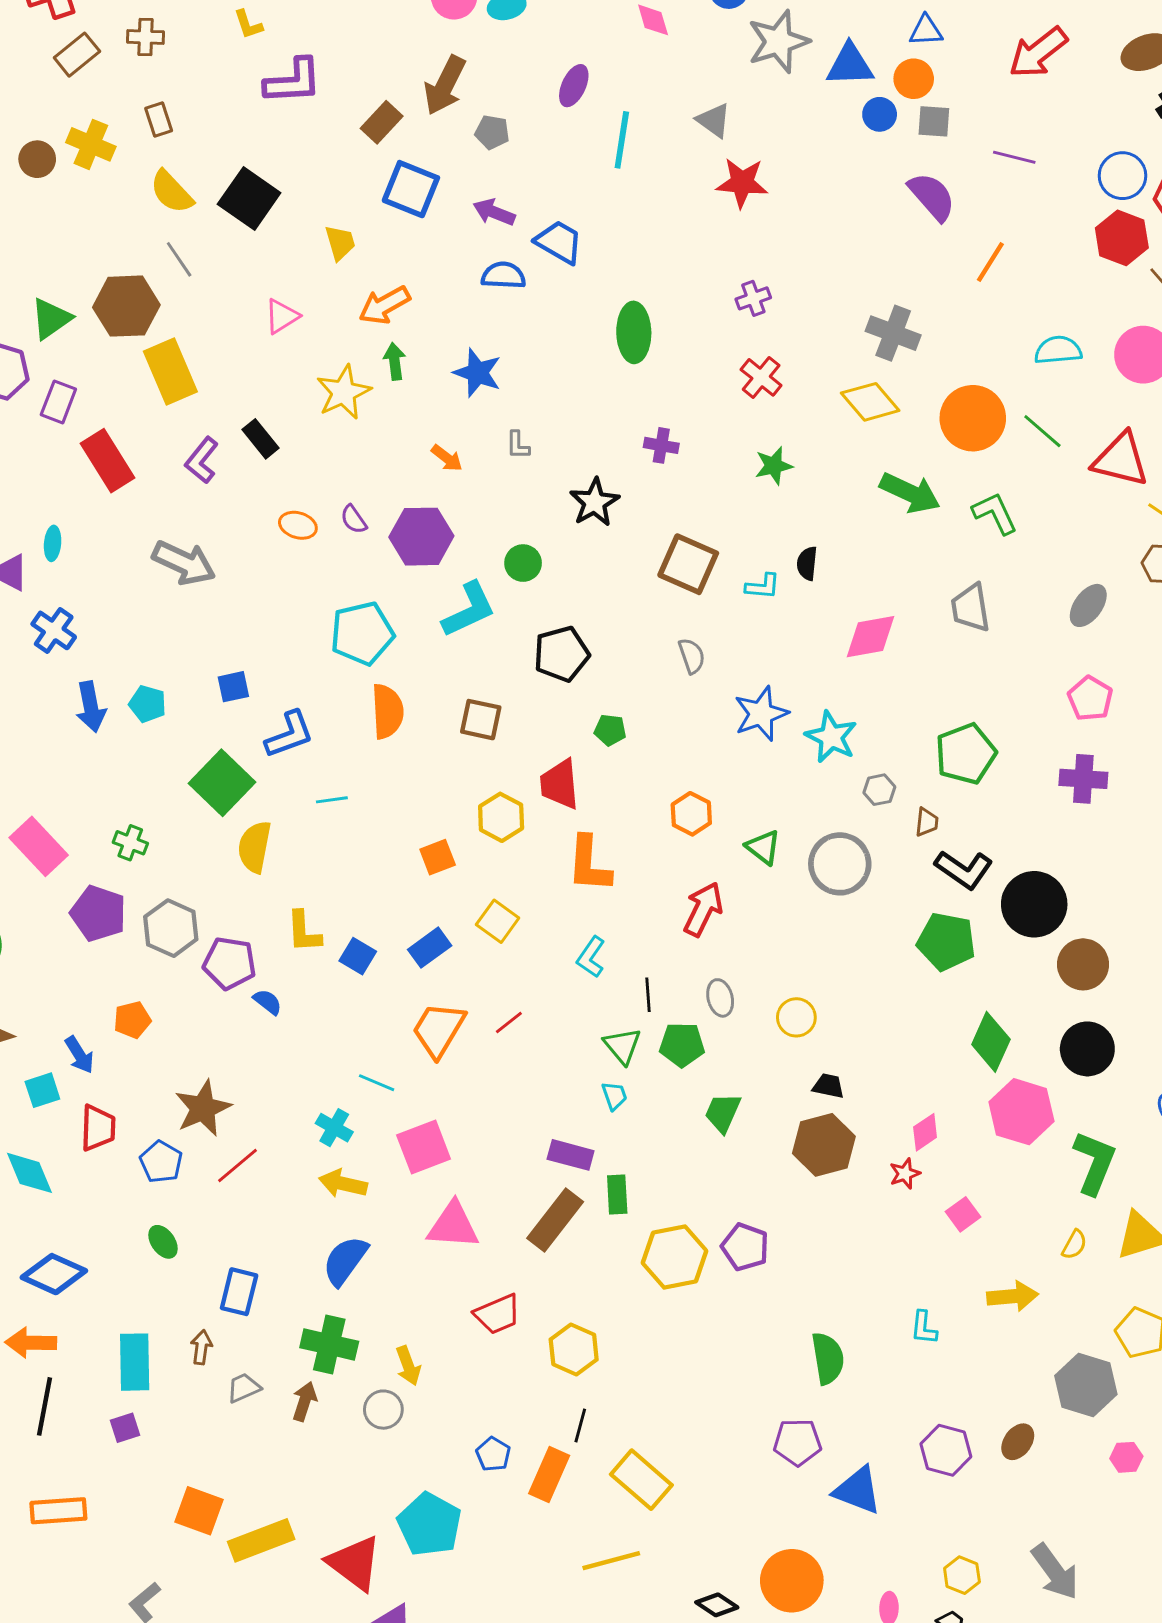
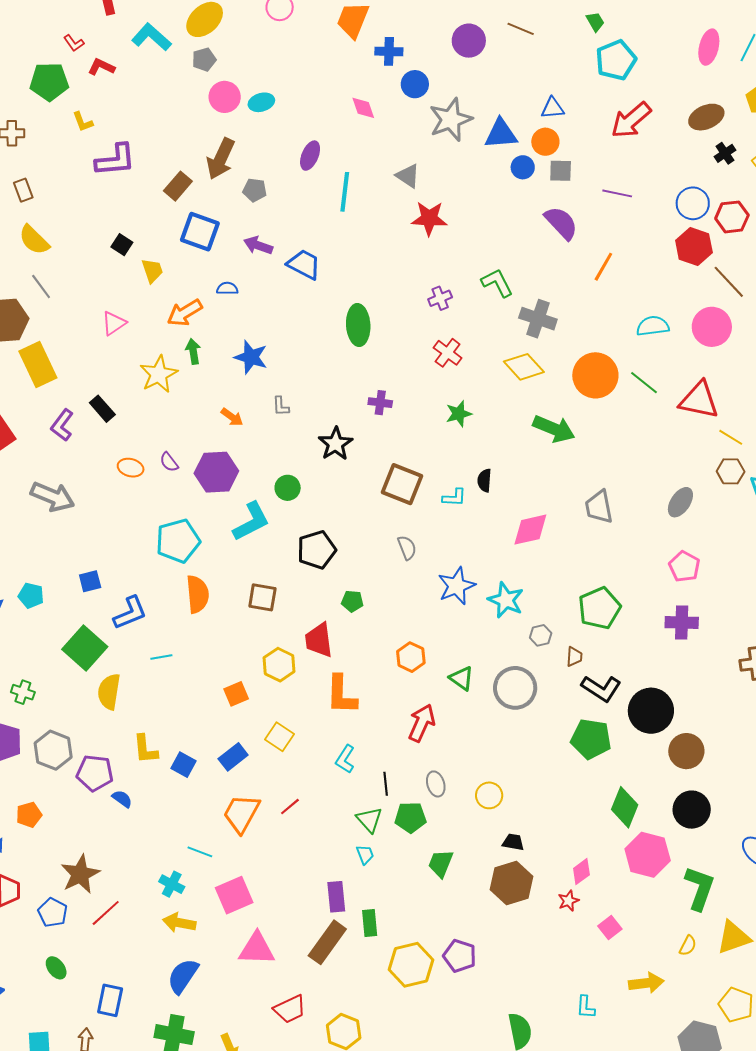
black square: (249, 198) -> (122, 245), moved, size x0.5
blue semicircle: (503, 275) -> (227, 288), moved, size x0.7
green L-shape: (995, 513) -> (497, 283), moved
purple rectangle: (571, 1155) -> (336, 897), turned 72

